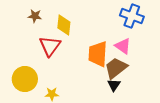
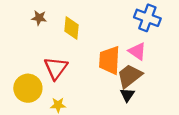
red triangle: (50, 46) -> (56, 68), moved

